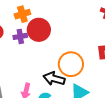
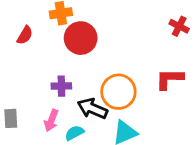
purple cross: (20, 36) -> (61, 86), moved

